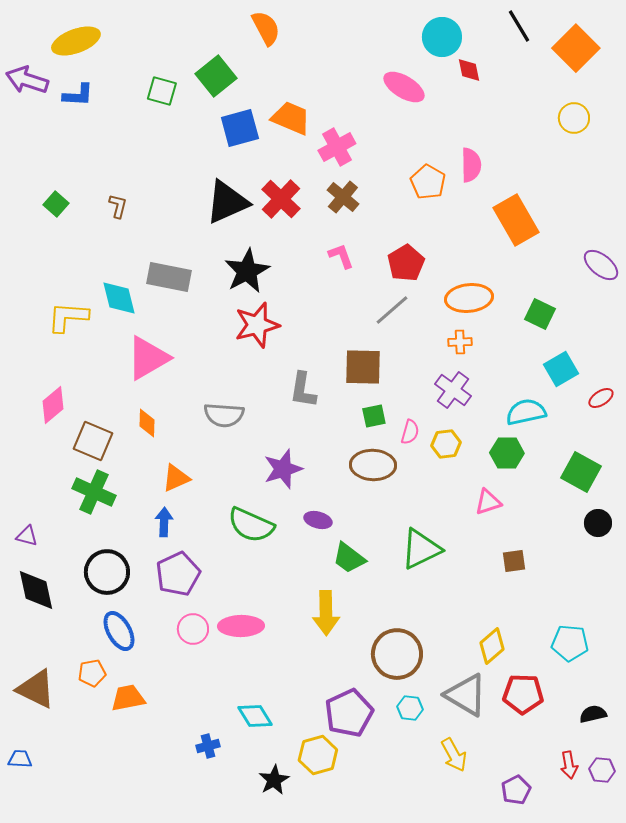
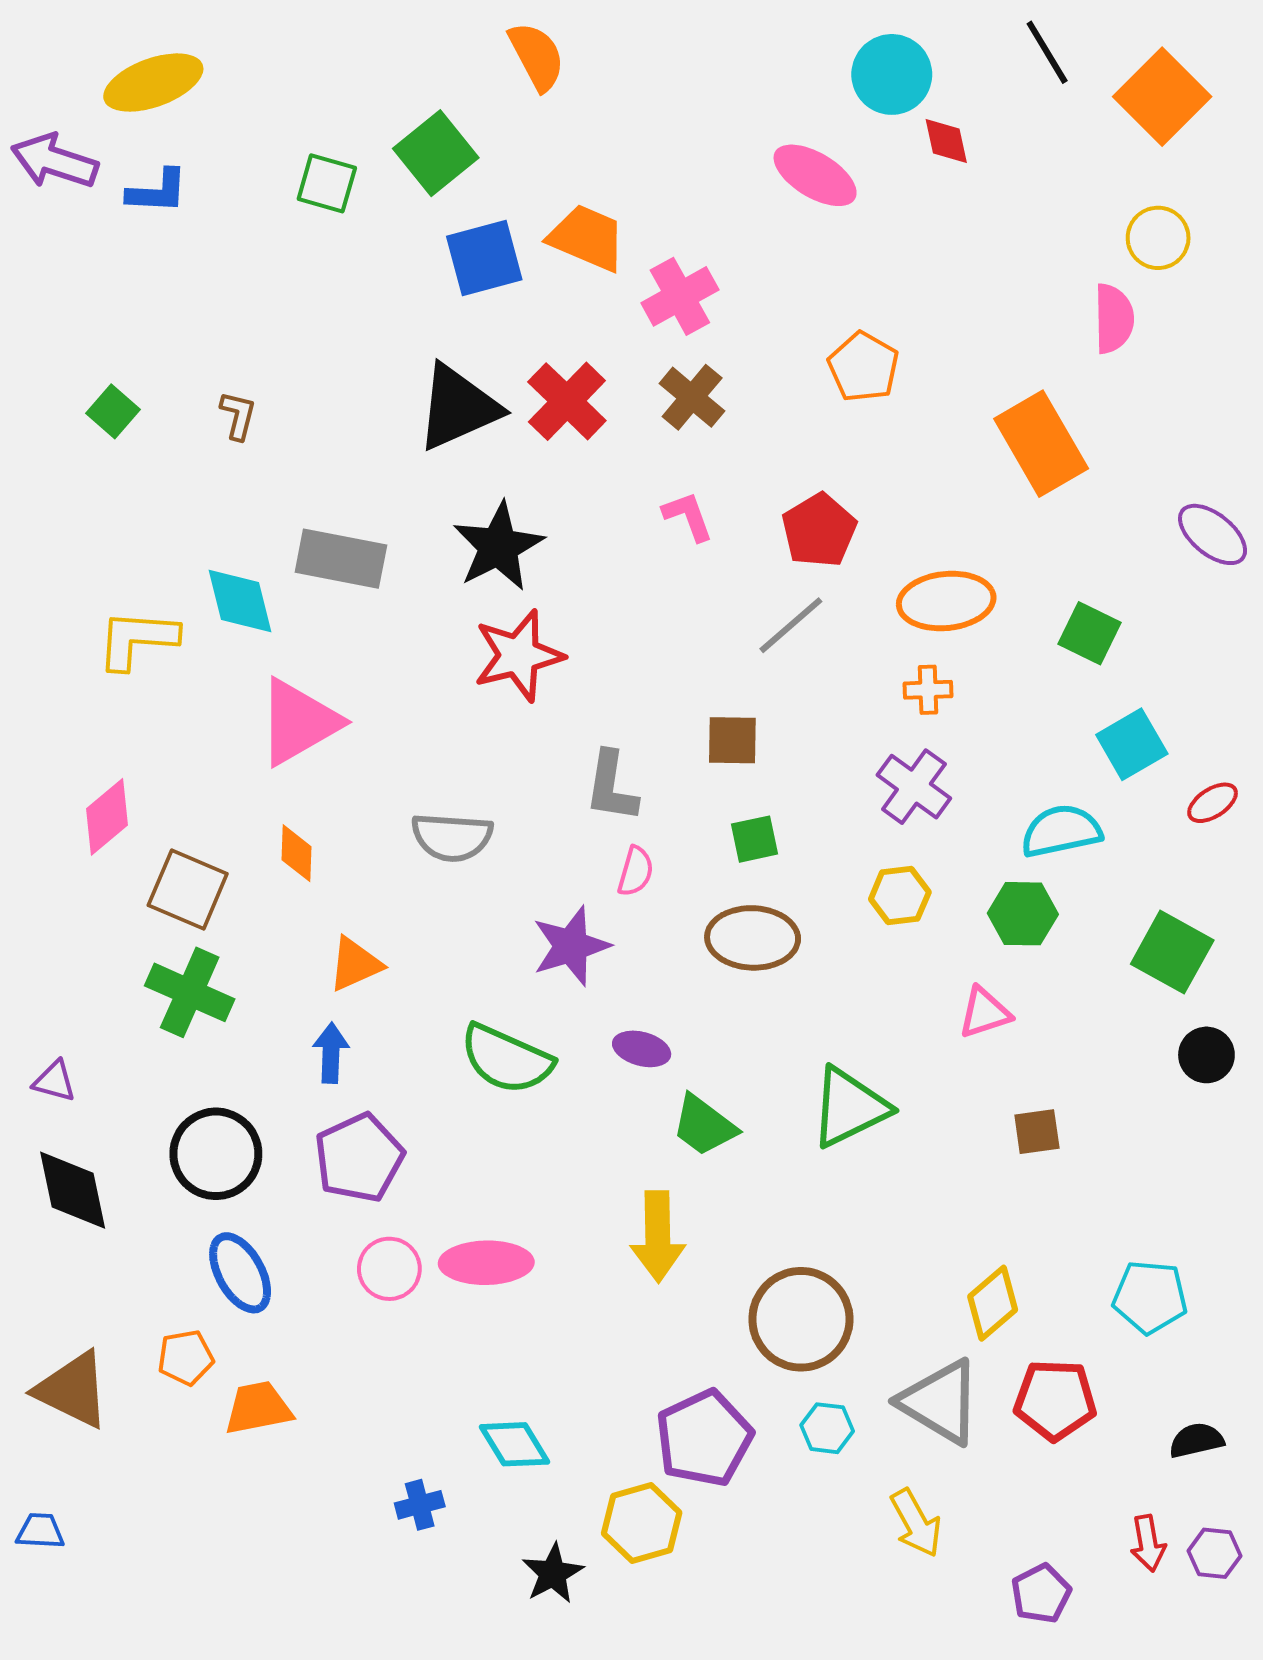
pink semicircle: (471, 165) -> (1114, 319), moved
brown square: (363, 367) -> (732, 740), size x0.7
pink semicircle: (410, 432) -> (636, 871), moved

